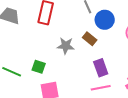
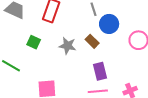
green square: (39, 67) -> (34, 42), moved

